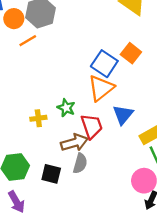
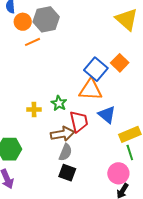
orange triangle: (101, 88) -> (91, 90), turned 35
blue triangle: (123, 115) -> (107, 115), turned -36
black square: (51, 174) -> (67, 173), moved

